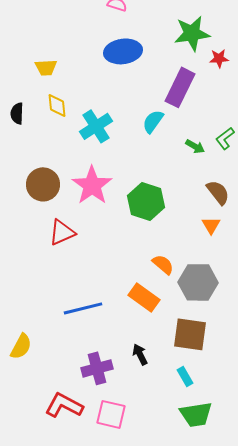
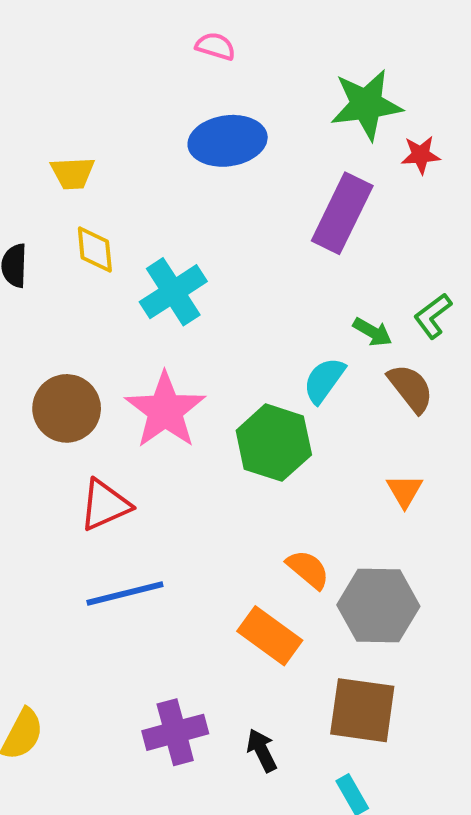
cyan semicircle: (153, 121) -> (324, 380), moved
brown semicircle: (218, 192) -> (411, 388), moved
blue line: (83, 308) -> (125, 593), moved
purple cross: (97, 368) -> (175, 732), moved

